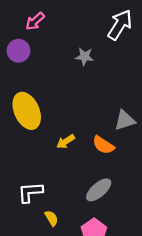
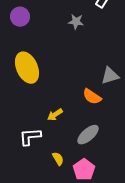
yellow arrow: (66, 142) -> (55, 115), moved
yellow semicircle: (51, 218) -> (58, 159), moved

